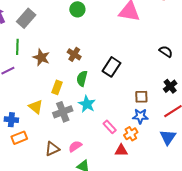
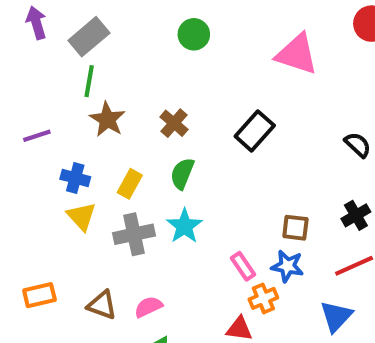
green line: (17, 47) -> (89, 81), moved
black rectangle: (112, 67) -> (255, 131), moved
blue cross: (11, 120) -> (75, 178), moved
pink rectangle: (110, 127) -> (243, 266), moved
orange rectangle: (19, 138) -> (39, 295), moved
brown triangle: (52, 149) -> (102, 305), turned 35

